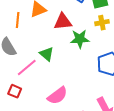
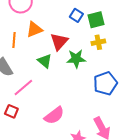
red triangle: (63, 22) -> (59, 42), turned -42
green triangle: (47, 54) -> (45, 61), moved

